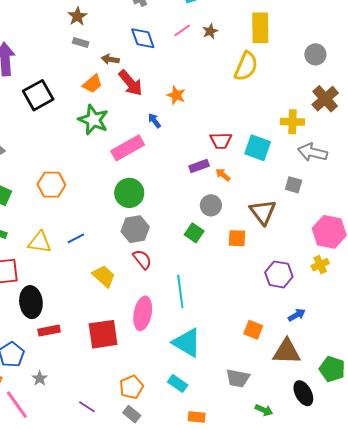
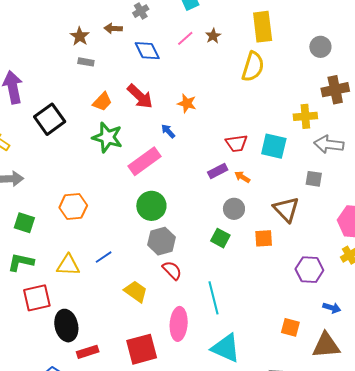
brown arrow: (110, 59) -> (113, 28), moved
brown cross: (325, 99) -> (335, 90), turned 36
blue arrow: (297, 315) -> (332, 308), turned 54

